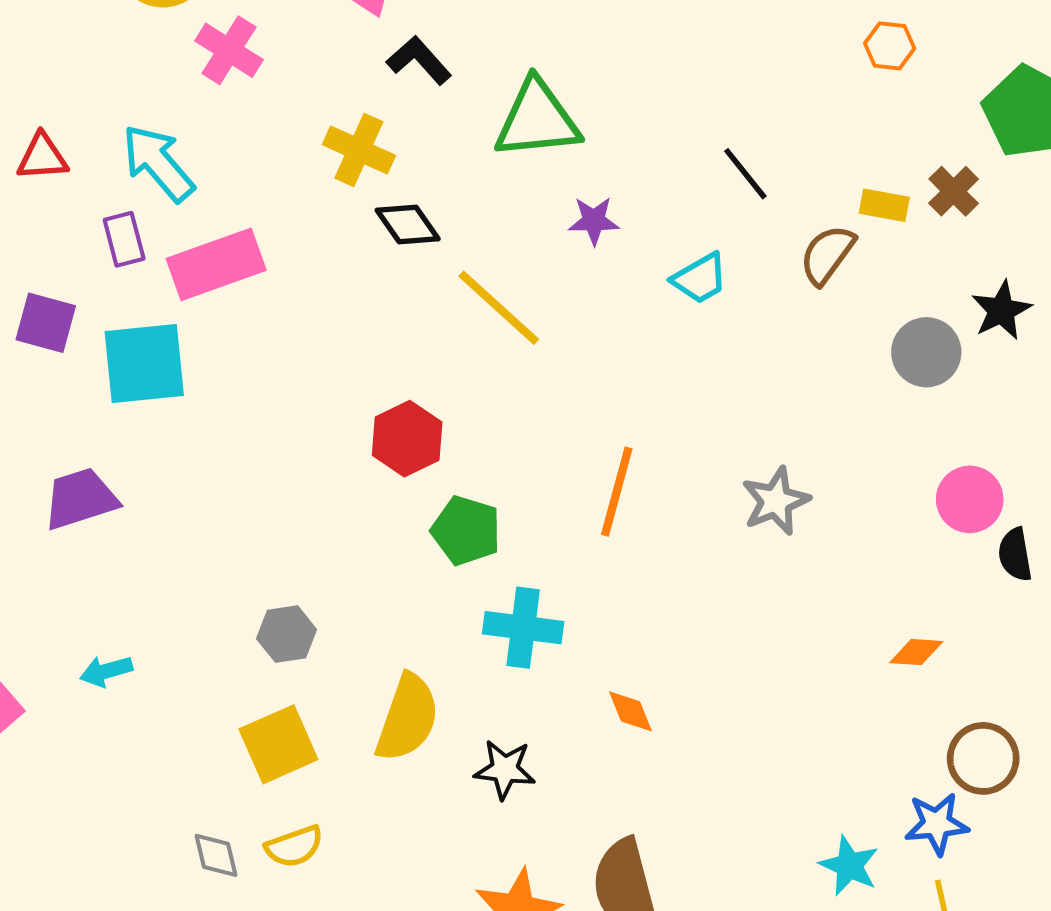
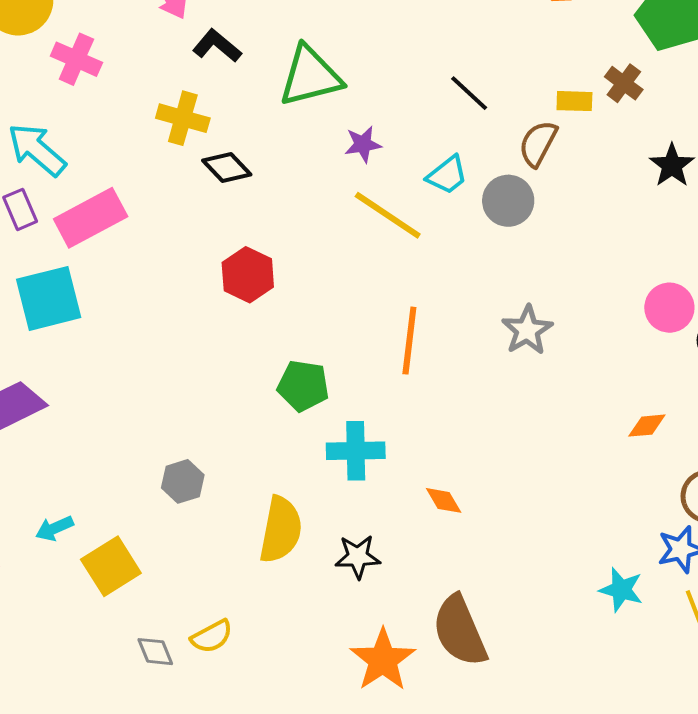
yellow line: (499, 308) -> (388, 215), moved
gray circle: (926, 352) -> (508, 201), moved
red hexagon: (407, 439) -> (248, 275), moved
yellow square: (278, 744) -> (111, 566), moved

